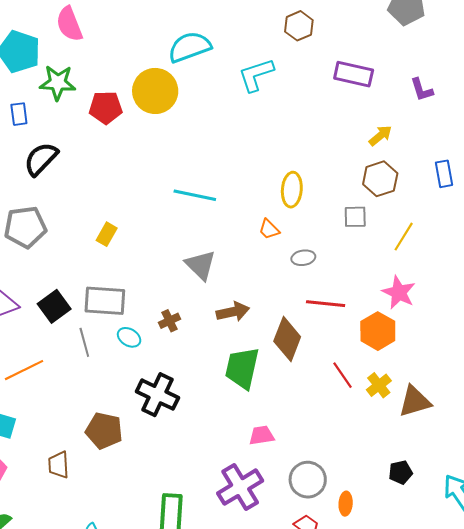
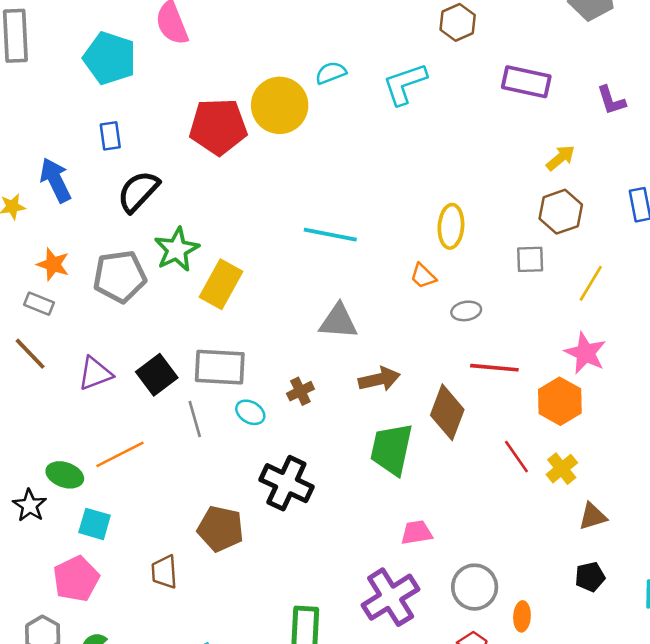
cyan semicircle: (190, 47) -> (331, 73), moved, size x0.6
green star: (58, 83) -> (177, 249), moved, turned -30
red pentagon: (106, 108) -> (218, 127), size x1.4
yellow rectangle: (107, 234) -> (221, 284), size x1.6
gray triangle: (201, 265) -> (338, 321), turned -40
brown triangle: (415, 401) -> (593, 516), moved, size x0.7

